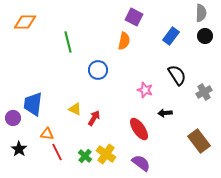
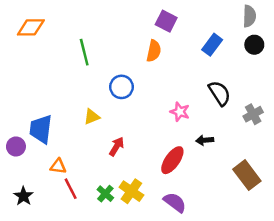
yellow triangle: (75, 109) -> (92, 117), moved, turned -48
red ellipse: (139, 129) -> (172, 160), turned 70
black star: (19, 149) -> (23, 196), moved

